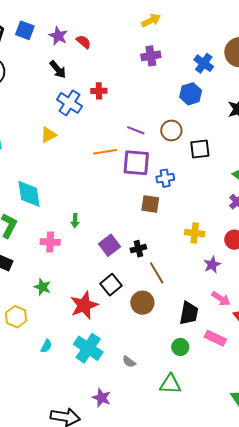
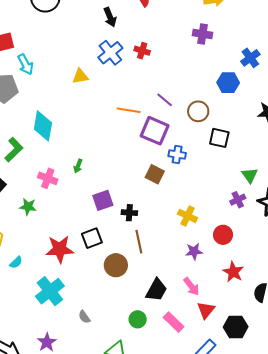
green star: (42, 287) -> (28, 207), moved, turned -30
cyan semicircle: (46, 346) -> (16, 262), moved

